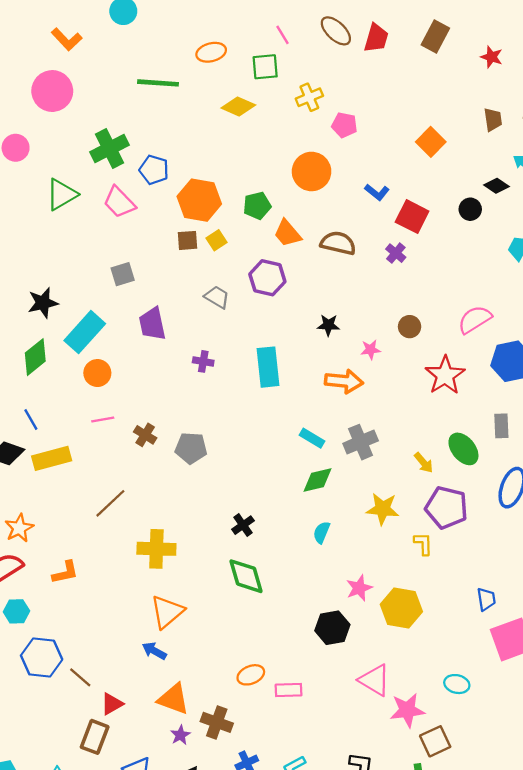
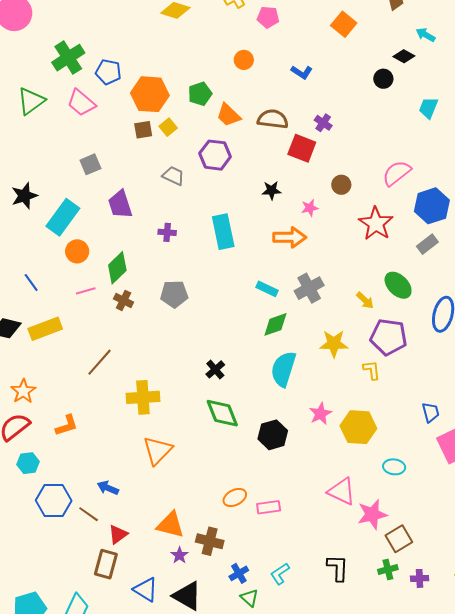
orange circle: (312, 171) -> (244, 60), size x0.6
red square: (412, 217) -> (302, 148), moved
green diamond: (35, 357) -> (117, 268), moved
blue line: (31, 420) -> (31, 283), moved
gray rectangle: (501, 426) -> (427, 244), moved, turned 60
gray pentagon: (191, 448) -> (174, 294), moved
cyan semicircle: (322, 532) -> (283, 369), size x1.8
black hexagon: (332, 628) -> (273, 435), moved
blue arrow: (154, 651) -> (108, 488), moved
cyan ellipse: (457, 684) -> (394, 467), moved

